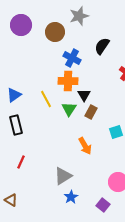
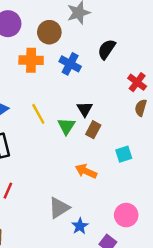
orange cross: (68, 81) -> (31, 60), moved
orange arrow: (85, 146) -> (86, 171), turned 144
blue star: (71, 197) -> (80, 226), moved

